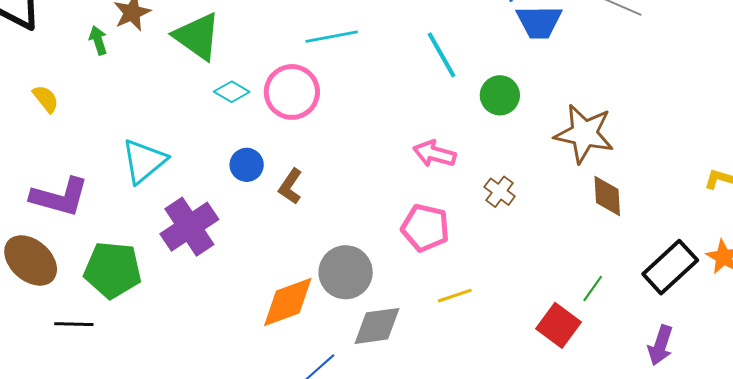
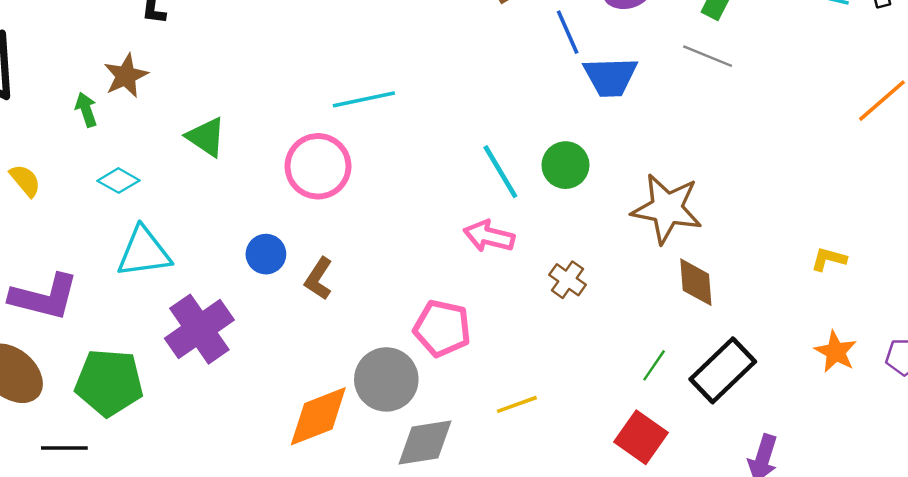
green triangle: (197, 36) -> (206, 137), moved, size x0.7
cyan line: (441, 55) -> (500, 172), moved
cyan diamond: (232, 92) -> (118, 181), moved
cyan triangle: (144, 161) -> (144, 252), turned 33
pink pentagon: (425, 228) -> (442, 328), moved
black rectangle: (670, 267) -> (723, 370), moved
green line: (593, 288) -> (654, 365), moved

